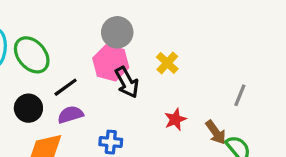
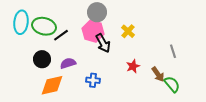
green ellipse: (32, 55) -> (44, 26), turned -35
black line: (66, 87) -> (61, 35), moved
gray line: (240, 95) -> (173, 51), turned -40

